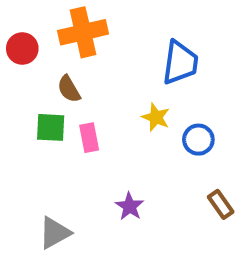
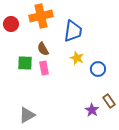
blue trapezoid: (180, 63) -> (73, 31), moved
brown semicircle: (69, 89) -> (43, 49), moved
purple star: (130, 206) -> (92, 110), moved

